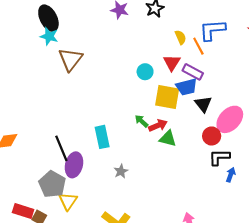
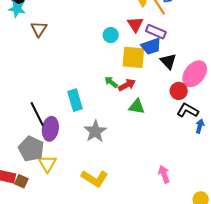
brown triangle: (70, 59) -> (39, 29), size x0.7
green triangle: (168, 138) -> (137, 107), moved
black L-shape: (219, 157) -> (188, 110), turned 35
gray star: (121, 171) -> (95, 131), size x1.6

